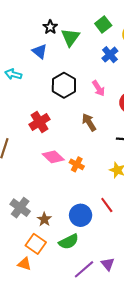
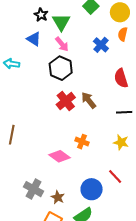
blue cross: (110, 55) -> (101, 45), moved
pink arrow: (98, 88) -> (62, 44), moved
red cross: (39, 122) -> (66, 101), moved
pink diamond: (53, 157) -> (59, 156), moved

